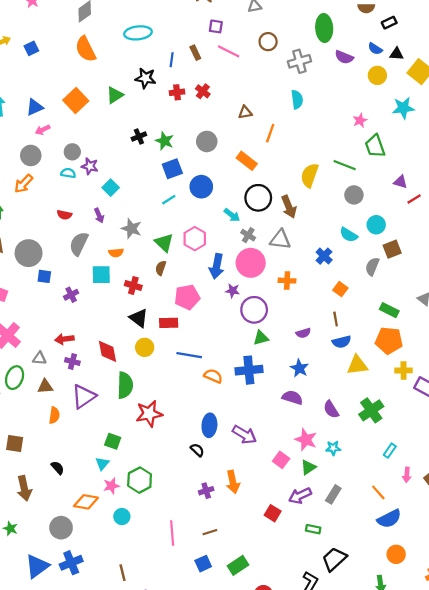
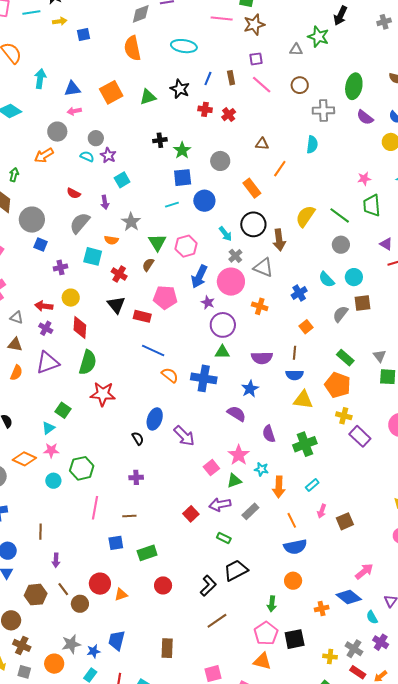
purple square: (216, 26) -> (256, 59), turned -32
purple semicircle: (303, 333) -> (262, 358), size x1.5
yellow circle: (145, 347) -> (71, 298), moved
green hexagon: (140, 480) -> (82, 468), moved
orange arrow: (233, 482) -> (279, 487), moved

